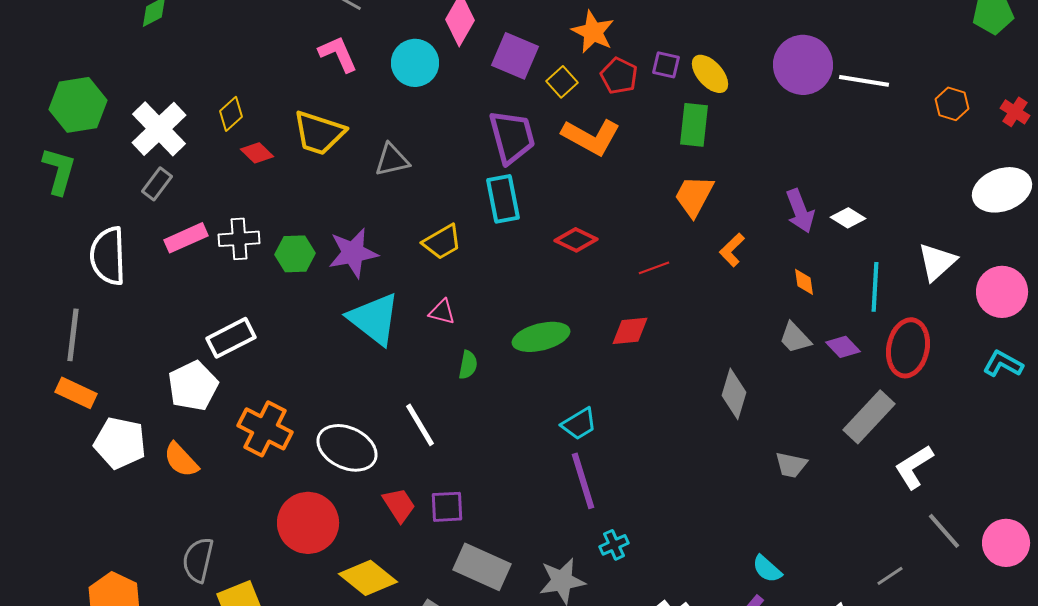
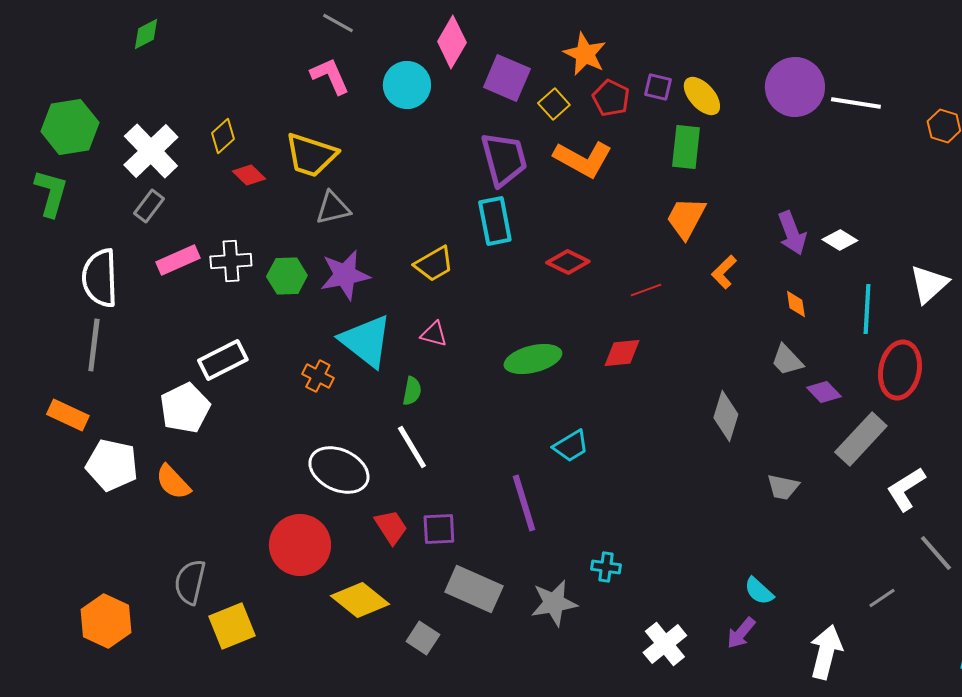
gray triangle: (392, 160) -> (333, 208), moved
gray line: (73, 335) -> (94, 345), moved
purple diamond: (843, 347) -> (824, 392), moved
green semicircle: (468, 365) -> (412, 391), moved
orange cross: (265, 429) -> (318, 376), moved, size x0.6
purple line: (583, 481) -> (524, 503), moved
cyan cross: (614, 545) -> (606, 567), turned 32

